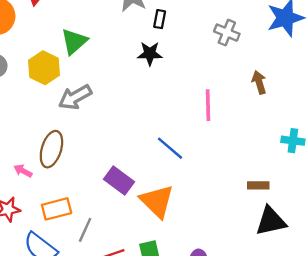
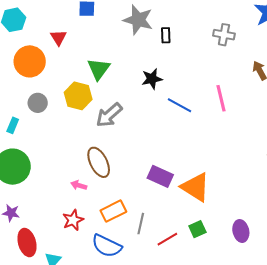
black star: (150, 54) -> (152, 79), moved
blue line: (170, 148) -> (180, 105), moved
brown ellipse: (51, 149) -> (99, 162), turned -32

